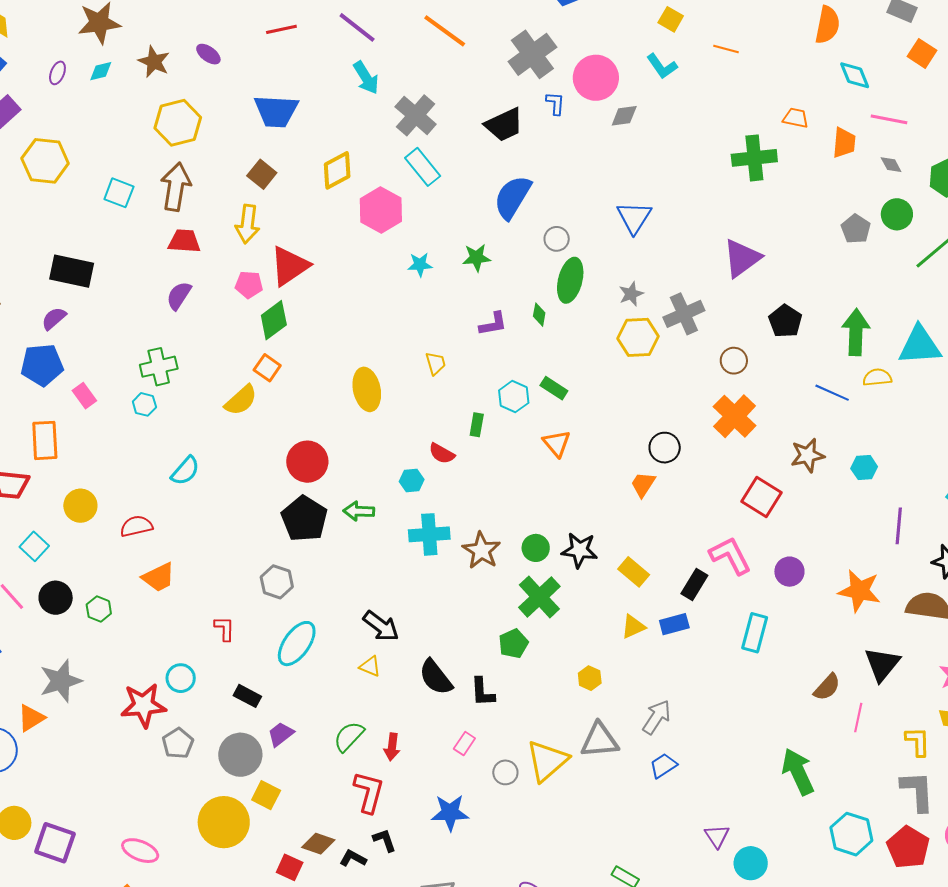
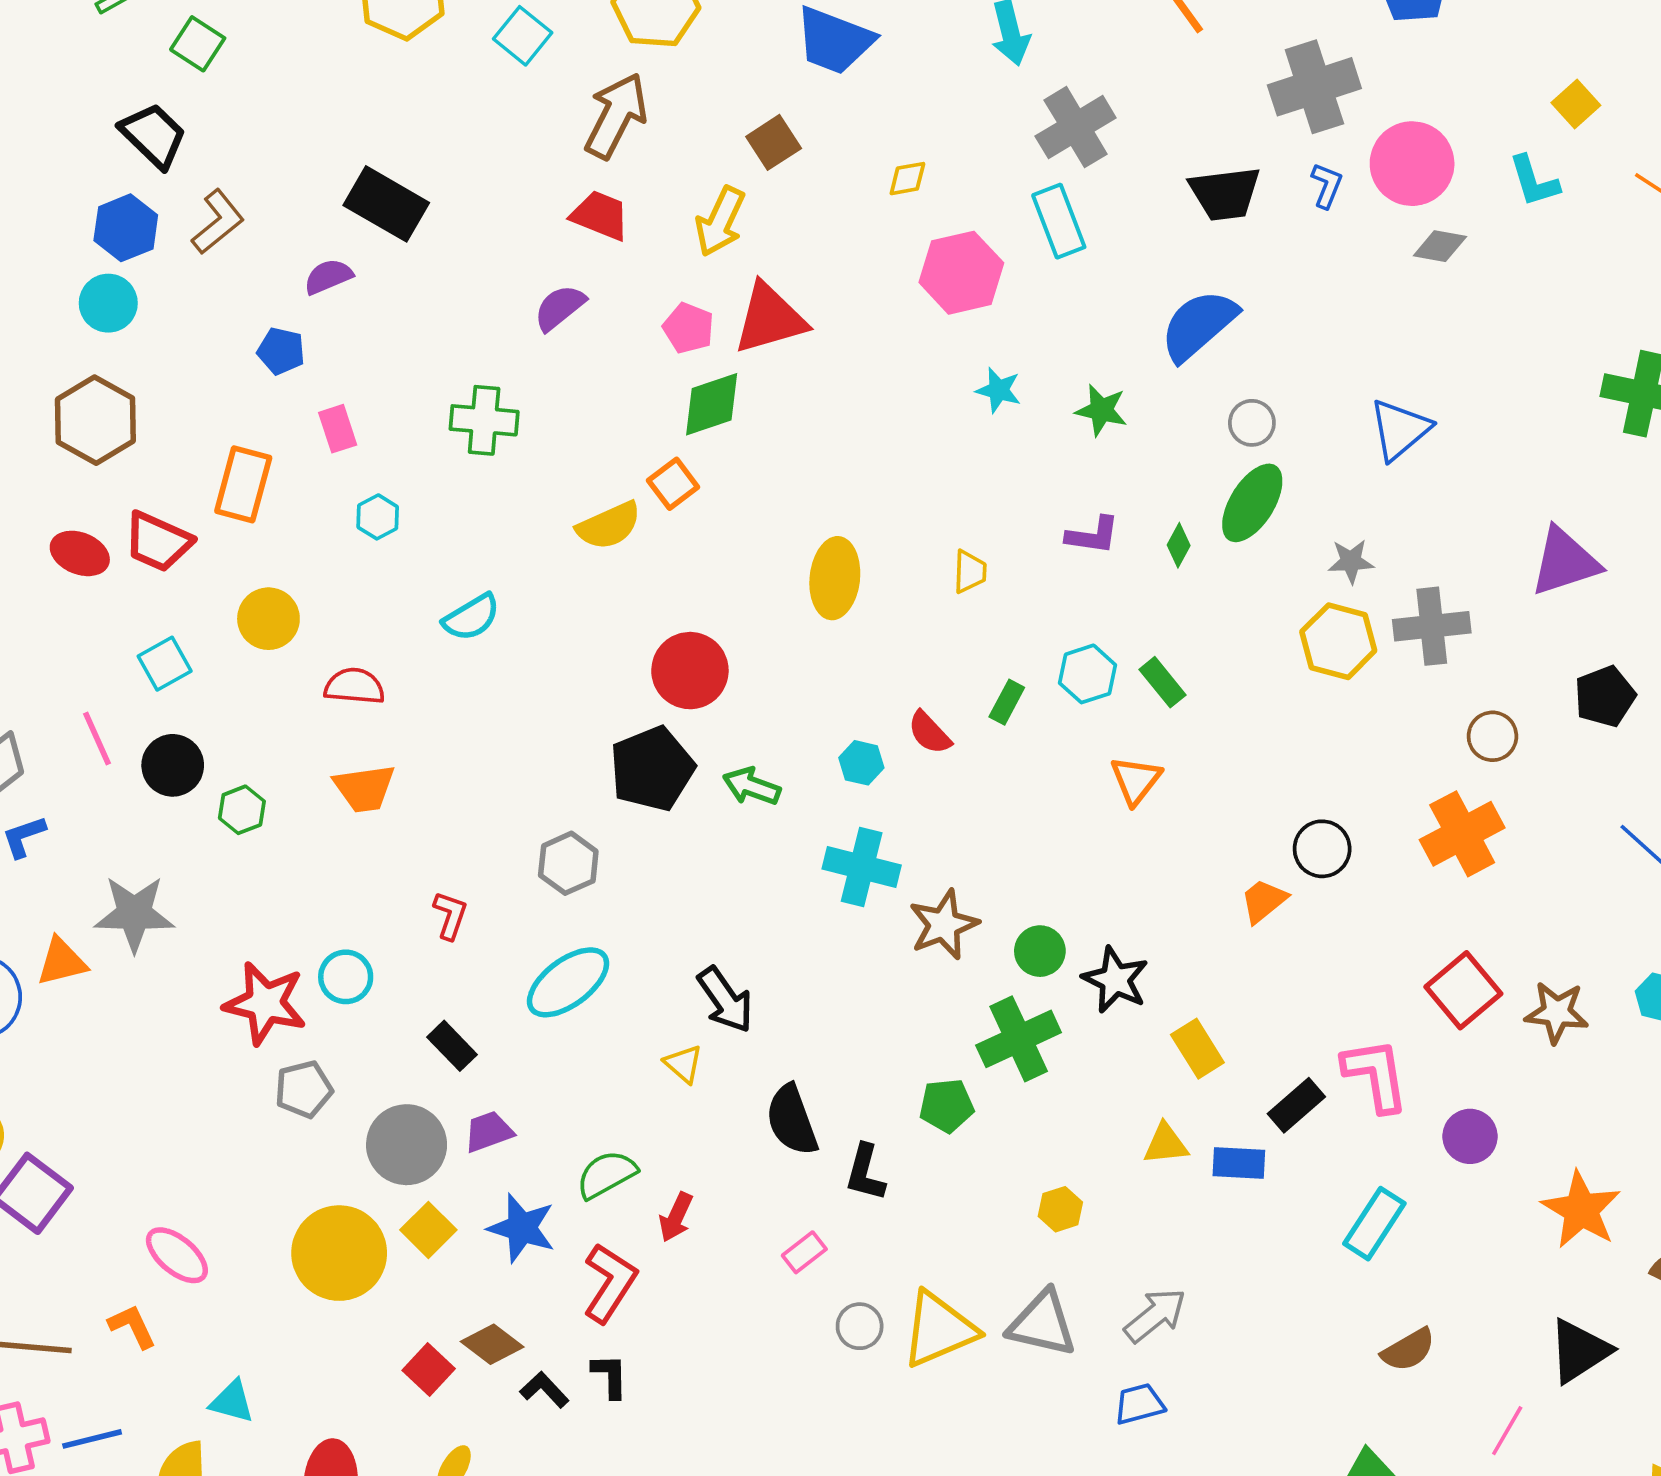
yellow diamond: (337, 170) -> (907, 179), size x0.6
cyan square: (119, 193) -> (523, 36), moved
blue pentagon: (42, 365) -> (281, 351), size x0.6
cyan hexagon: (144, 404) -> (378, 517), moved
brown star: (808, 455) -> (1557, 1012), moved
brown semicircle: (827, 687) -> (1408, 1350), moved
blue star: (450, 813) -> (522, 1228), moved

